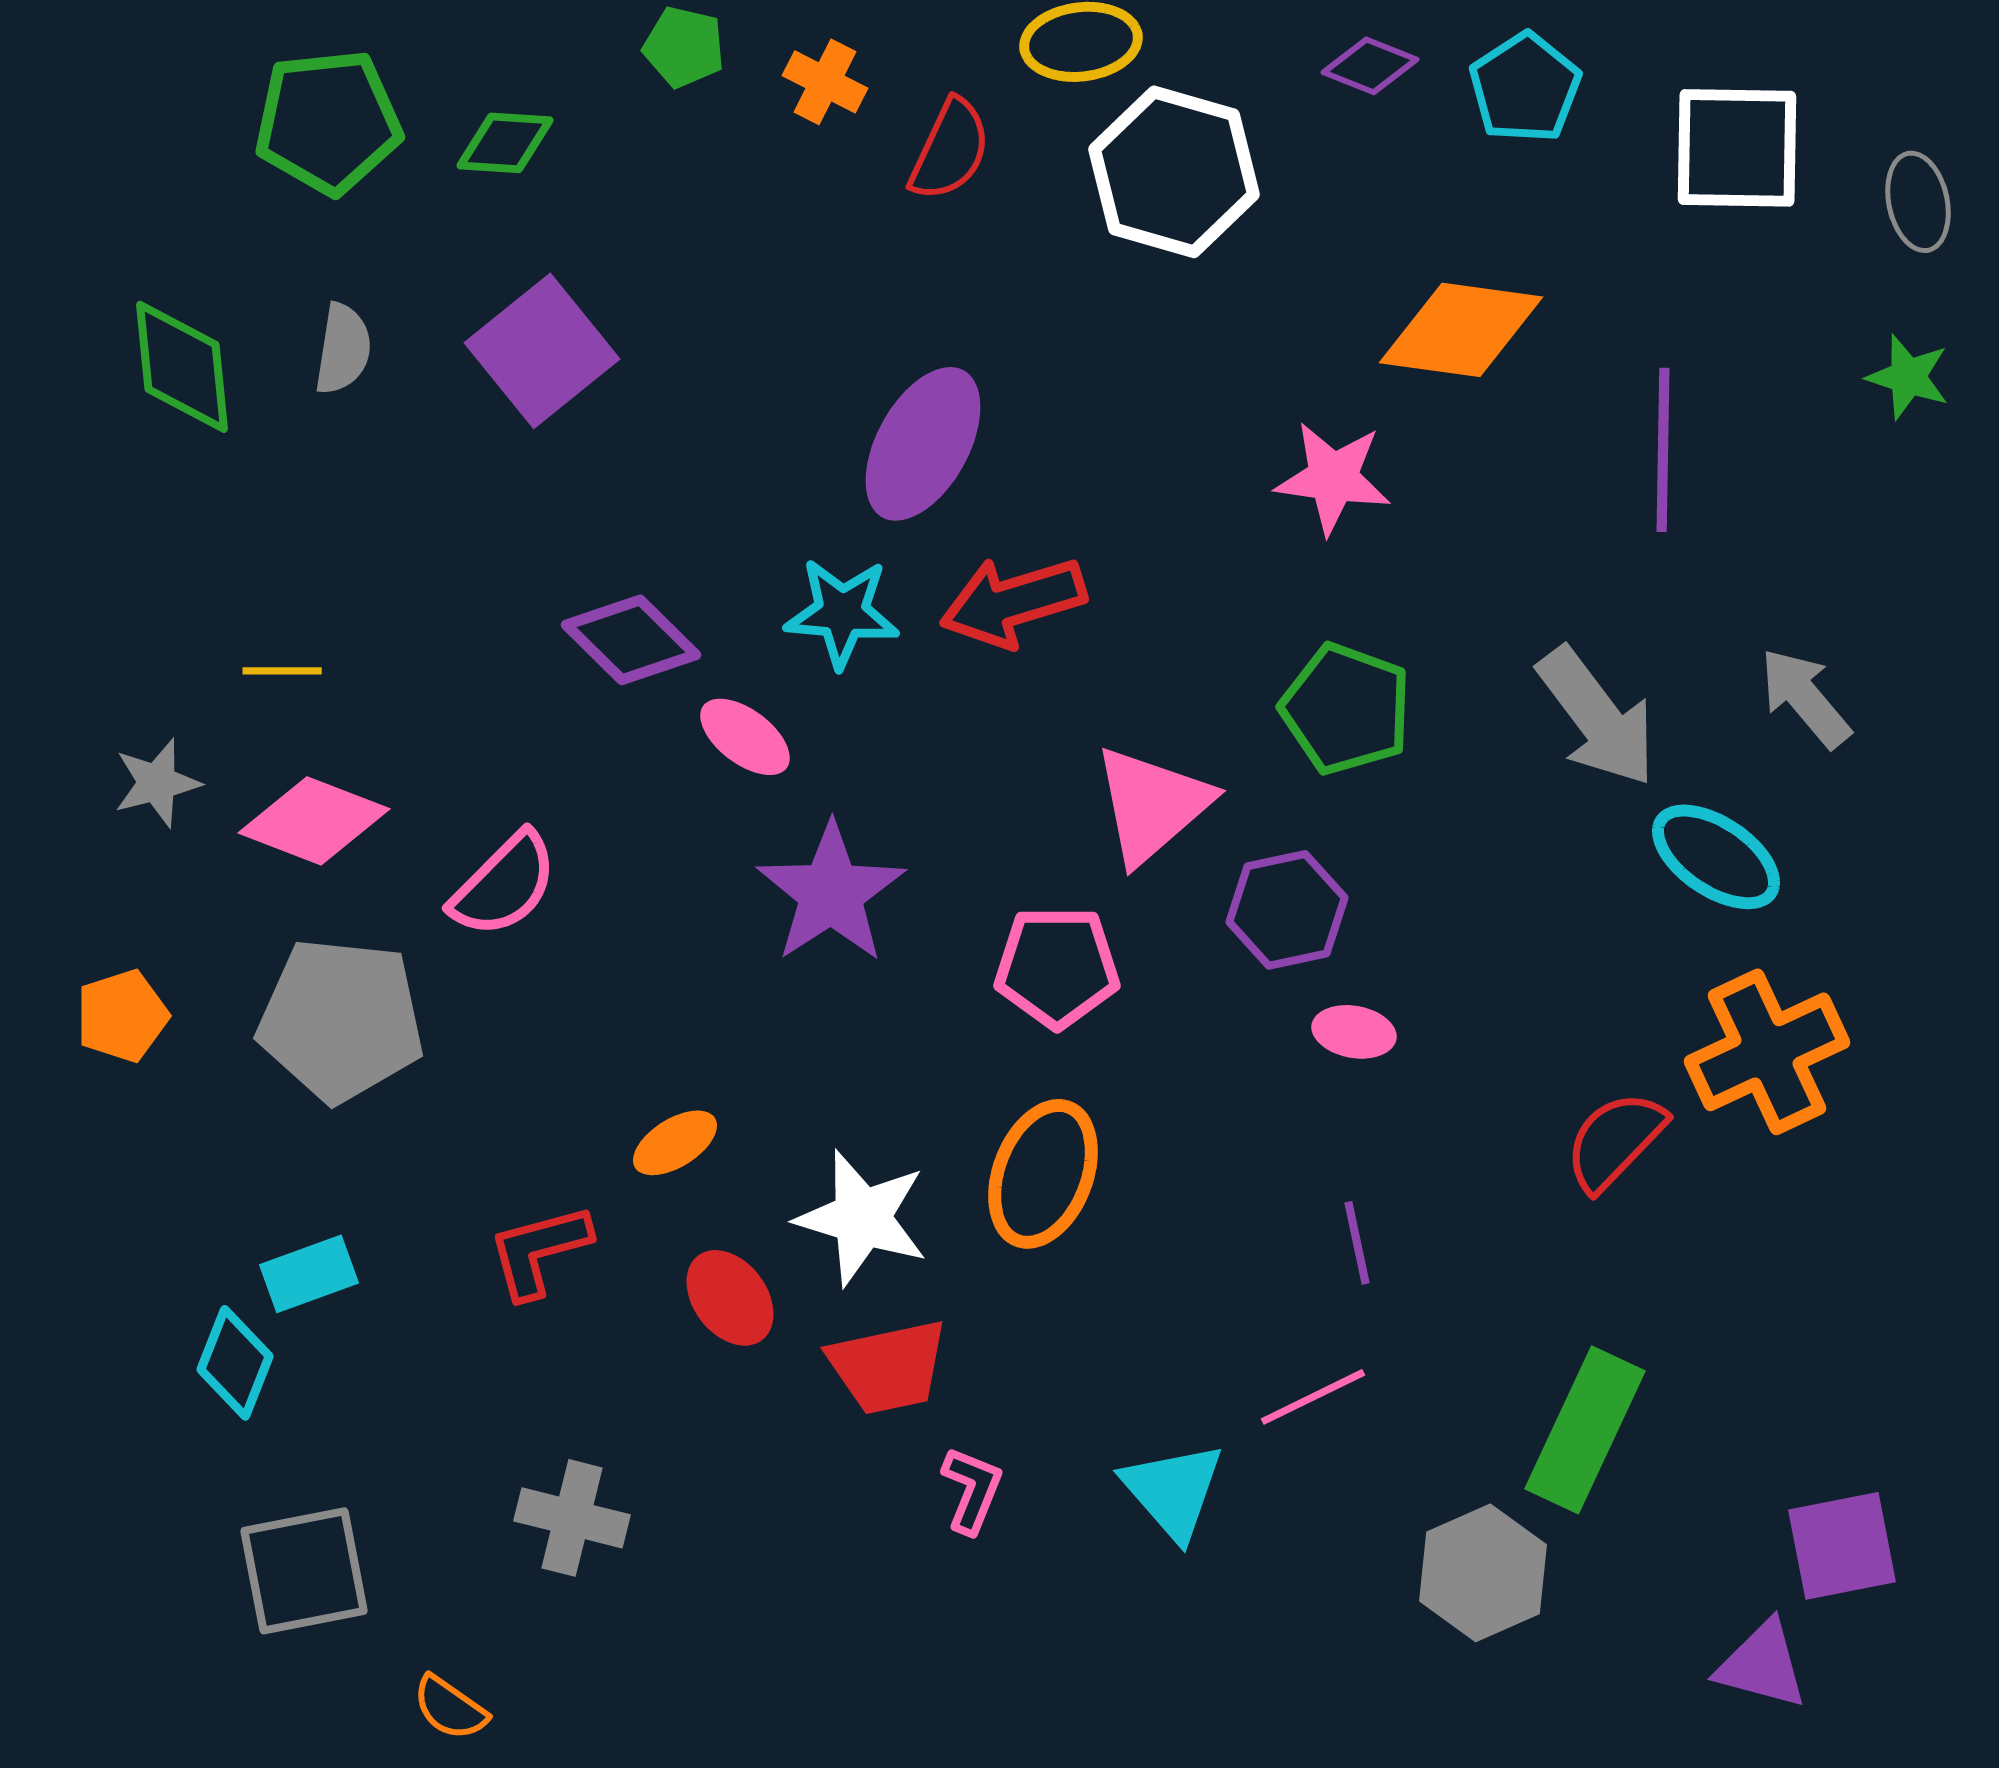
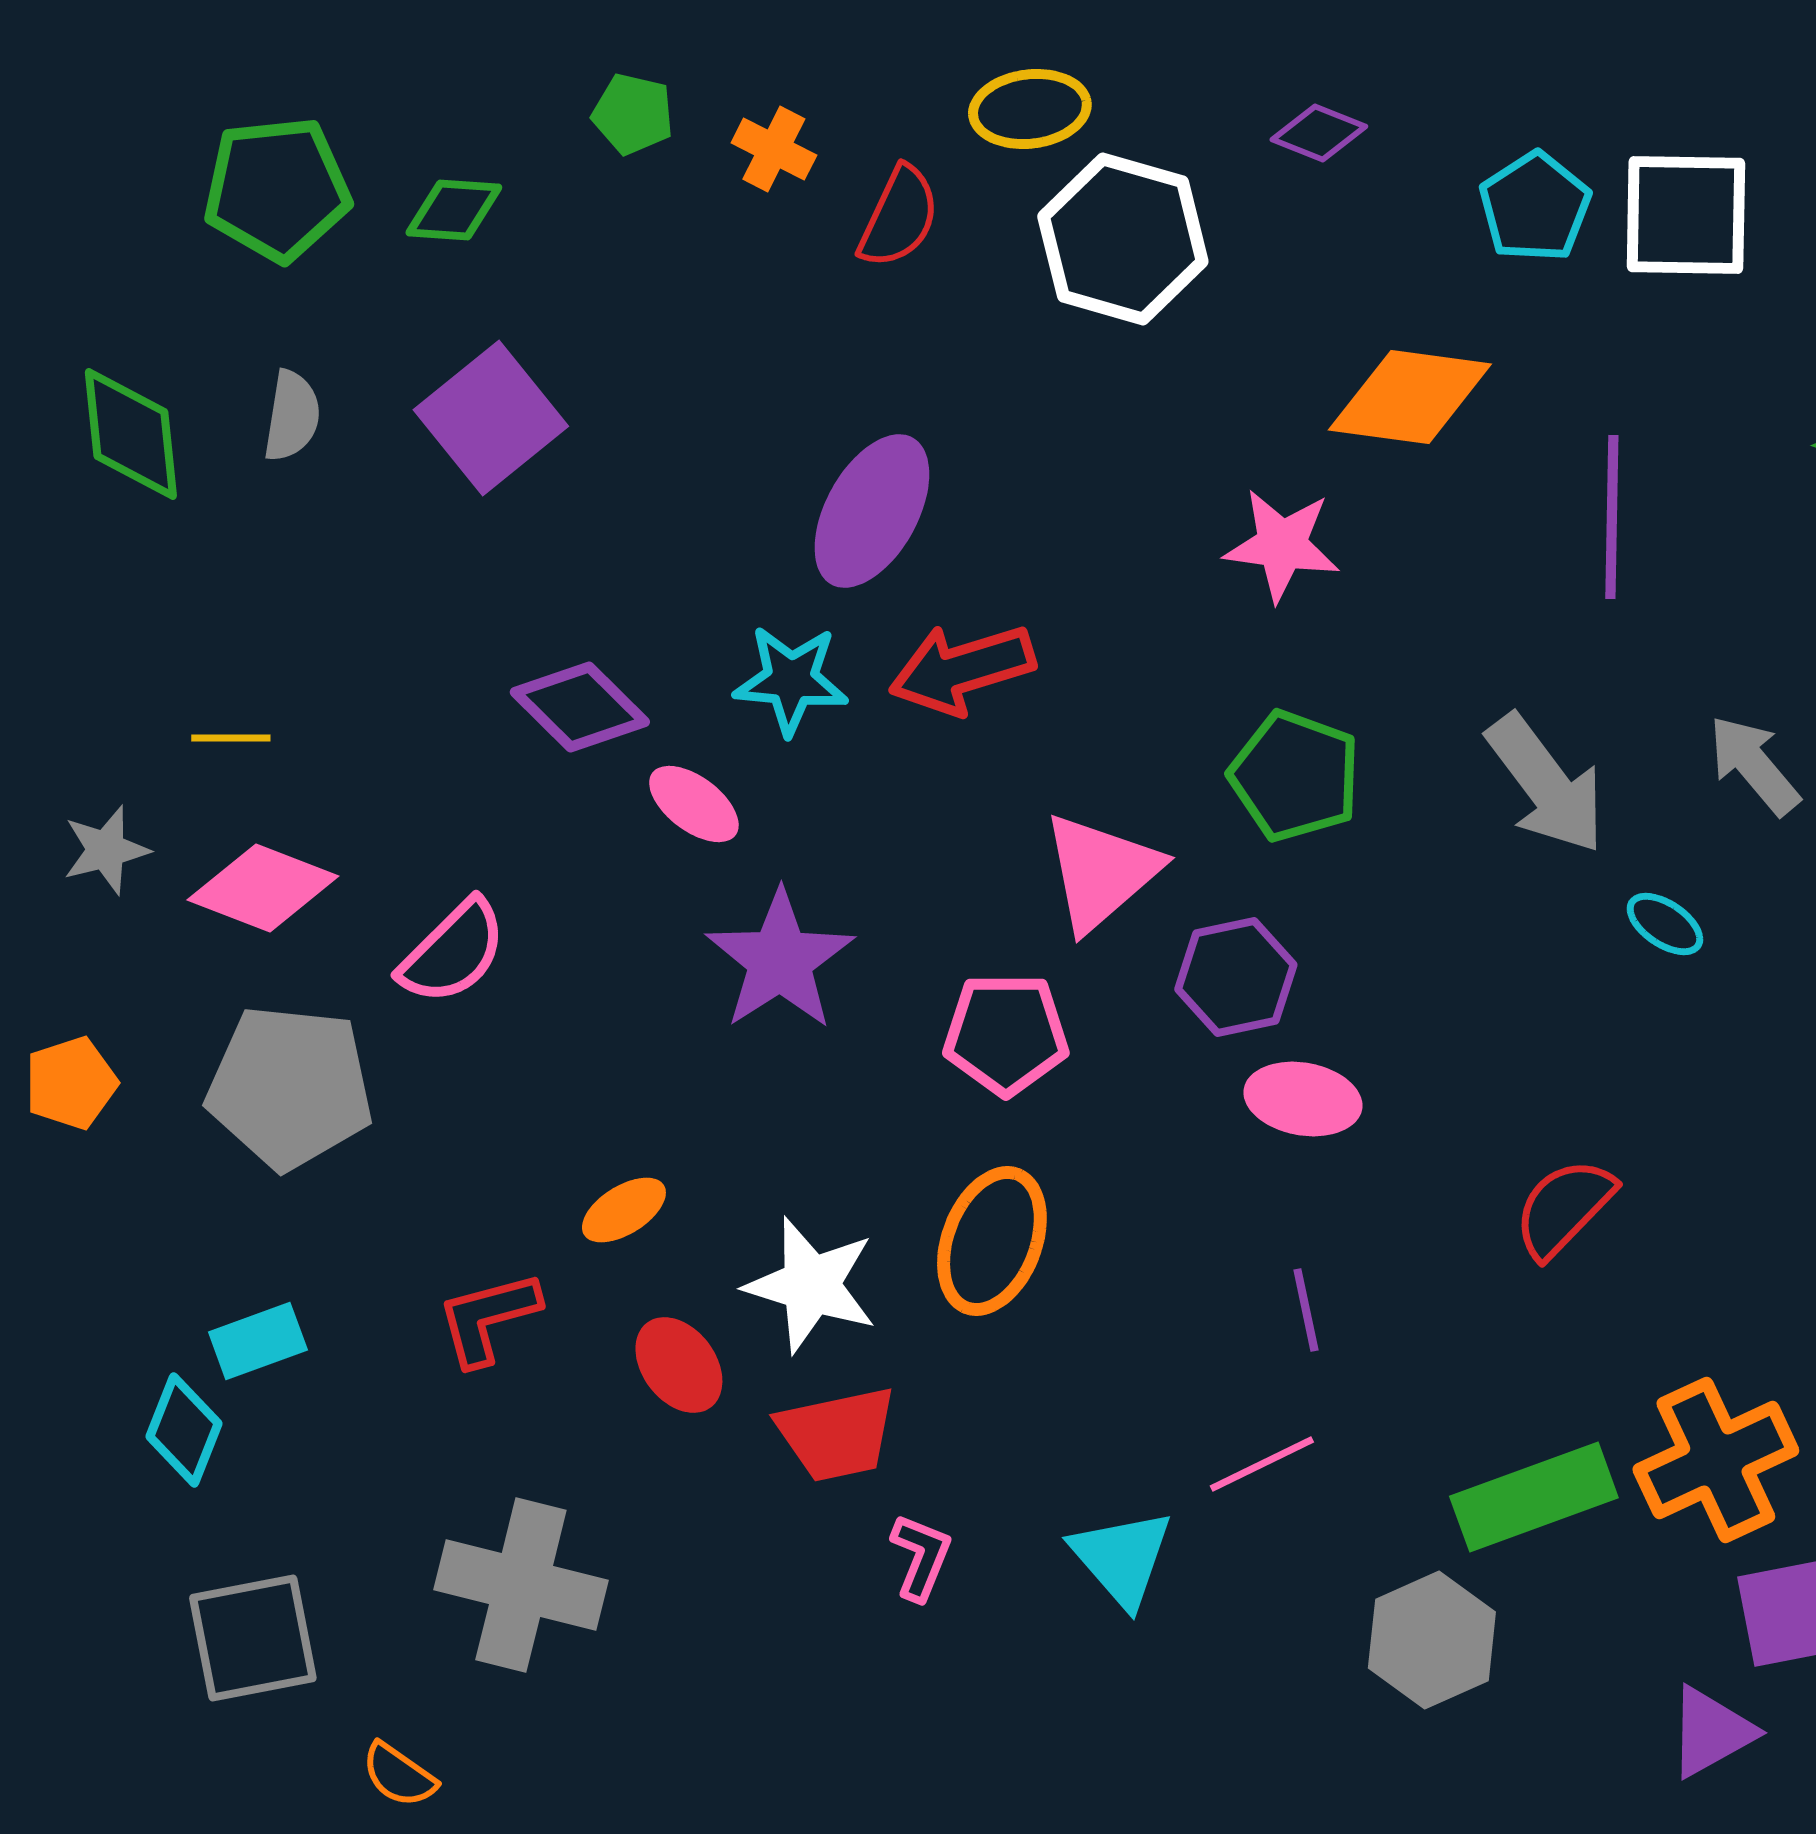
cyan pentagon: (1525, 88) -> (1535, 207), moved
cyan ellipse: (1716, 857) -> (1665, 924), size x0.6
pink ellipse: (1354, 1032) -> (1303, 1099), size x1.4
orange cross: (1767, 1052) -> (1716, 1460), moved
green rectangle: (1585, 1430) -> (1534, 1497), turned 45
gray cross: (572, 1518) -> (521, 1585), size x1.5
purple triangle: (1762, 1665) -> (1711, 1732), turned -44

